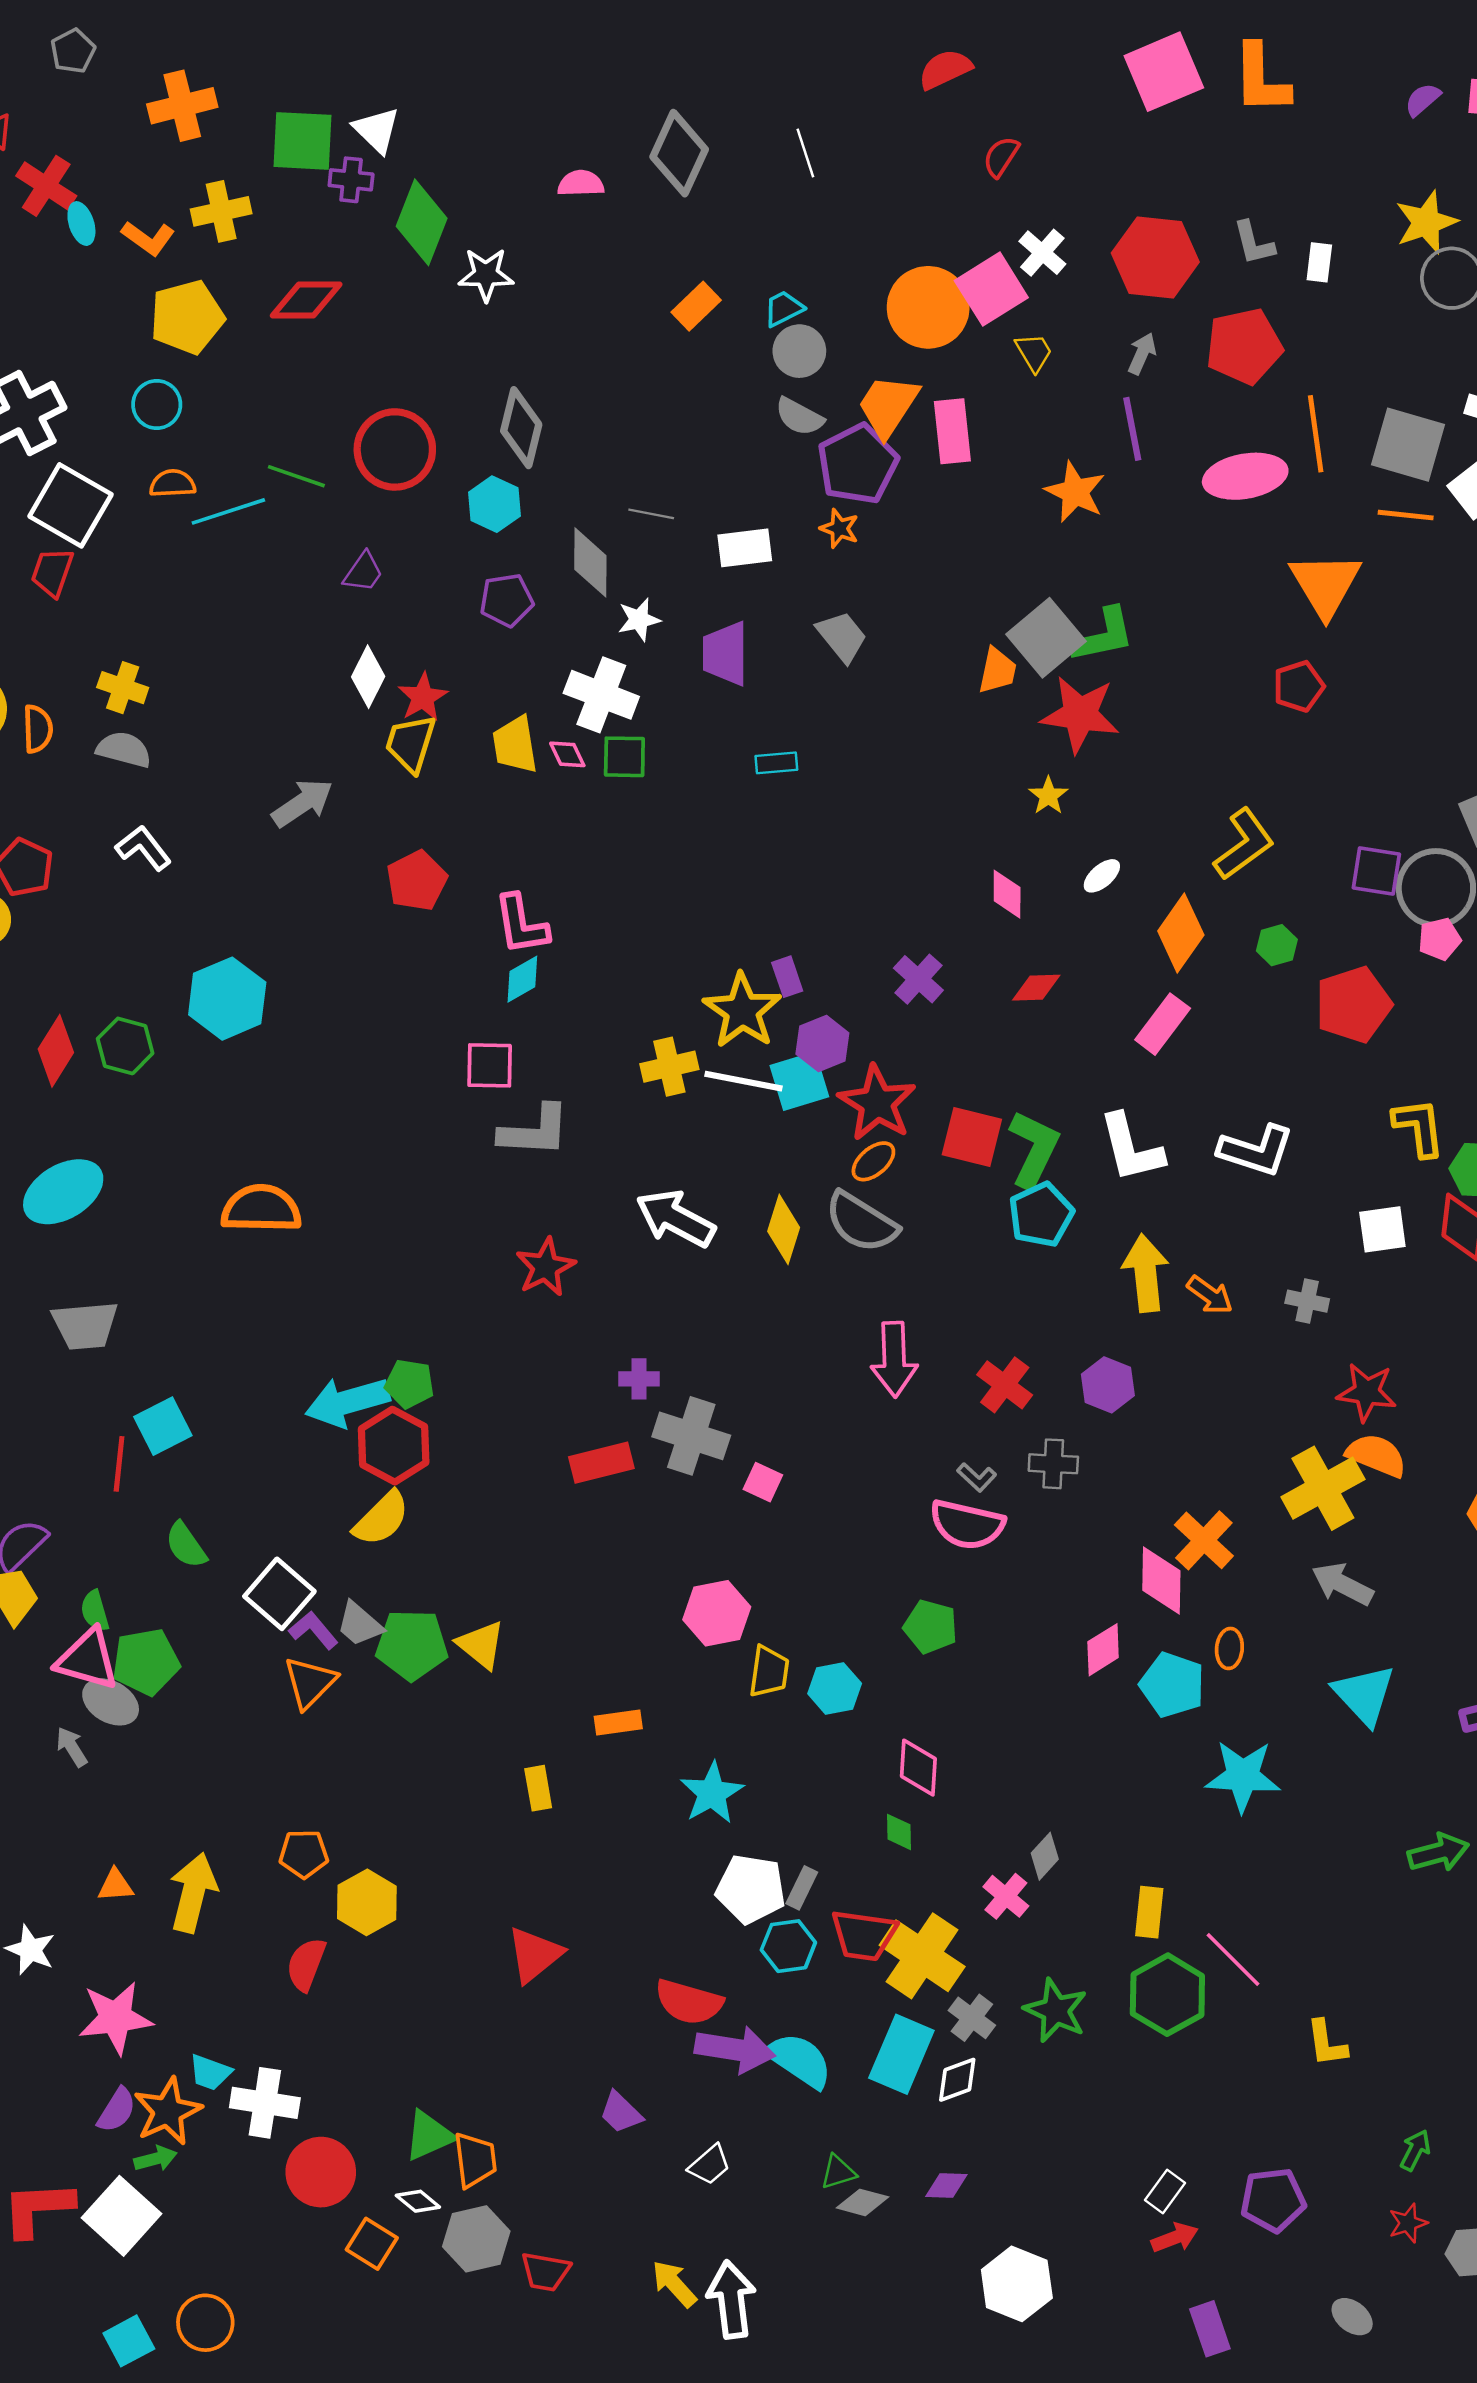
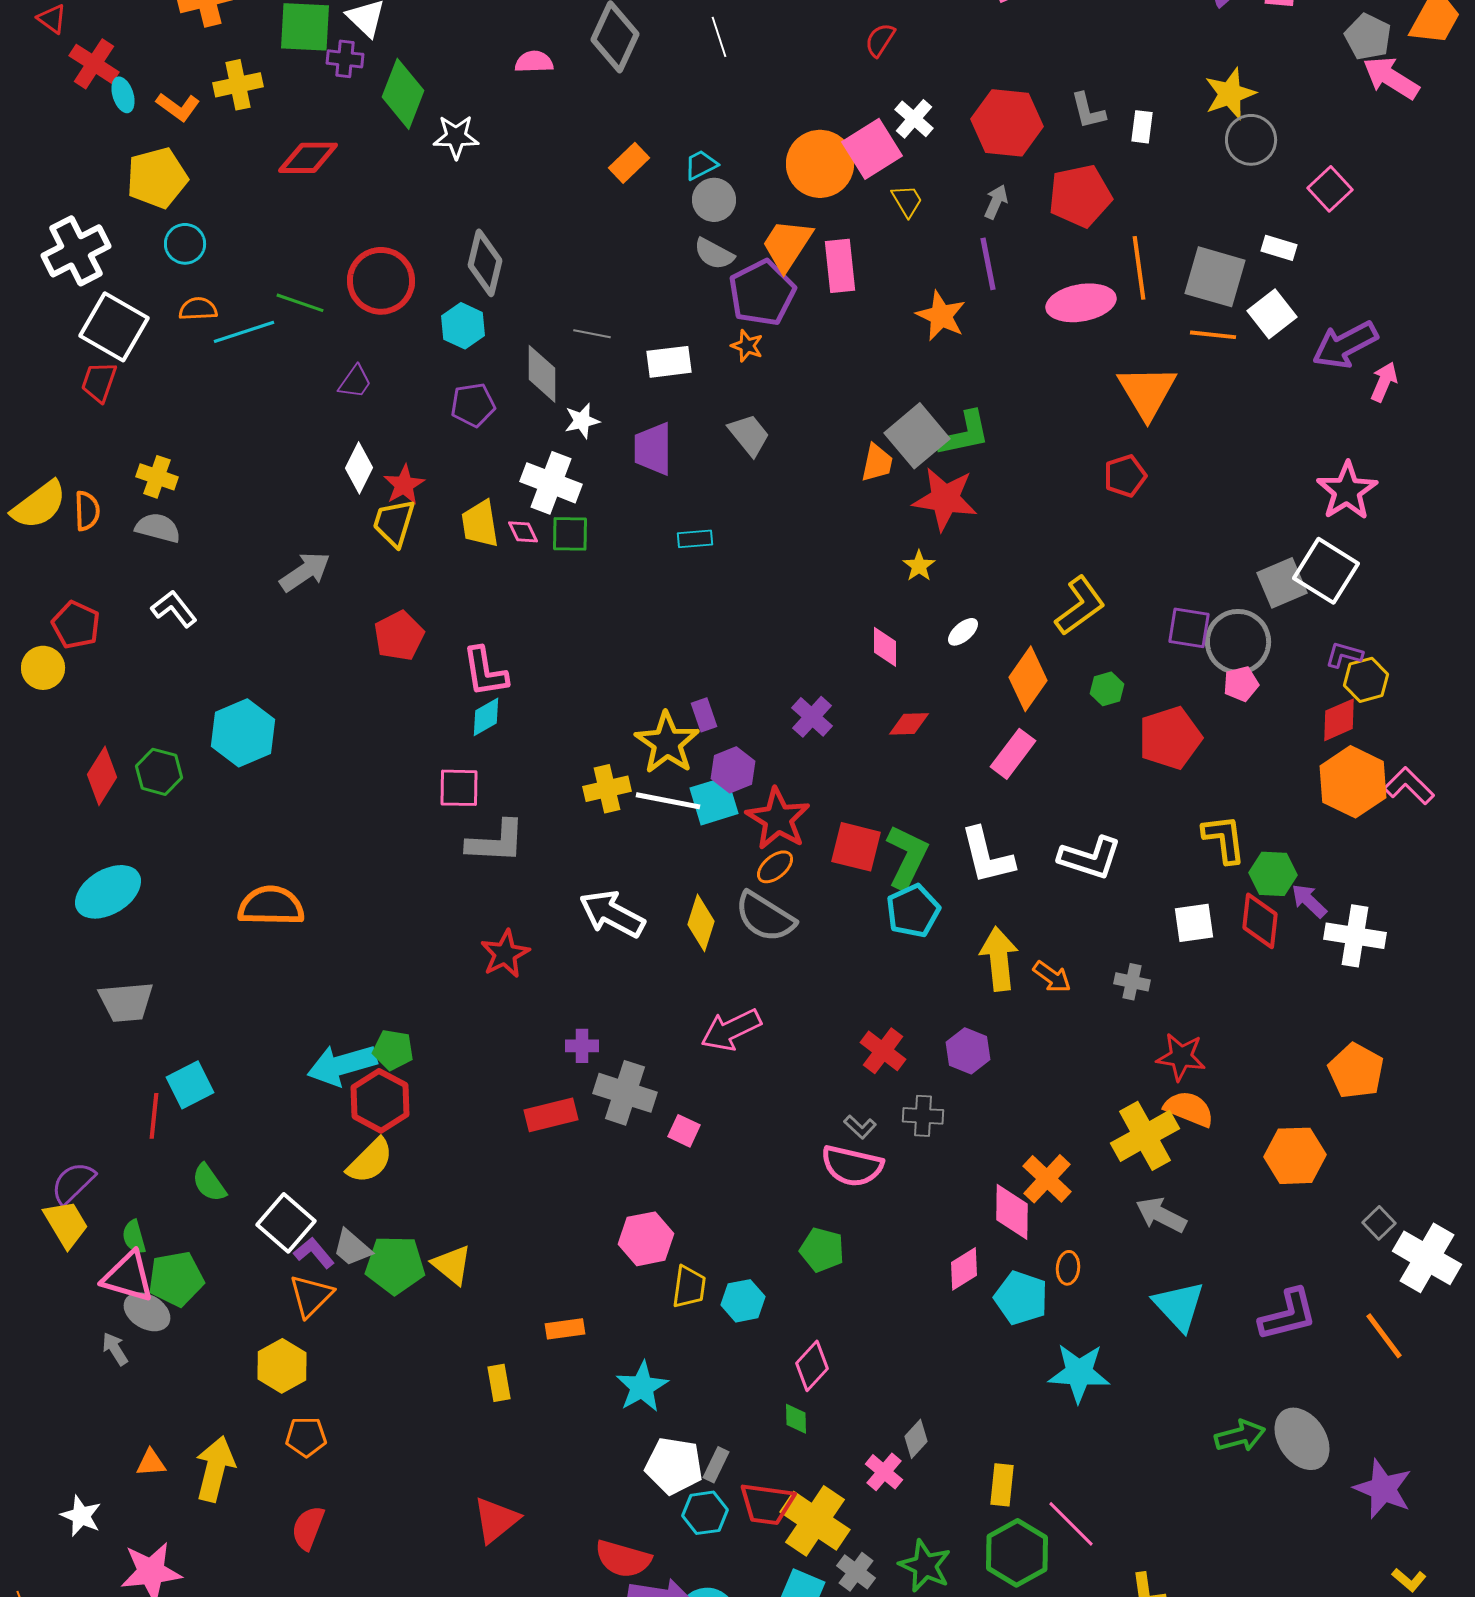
yellow pentagon: (187, 317) -> (157, 178), moved
pink arrow: (894, 1359) -> (731, 1030), moved, turned 66
pink diamond: (918, 1768) -> (812, 1366), turned 39
yellow hexagon: (367, 1902) -> (282, 1366), moved

